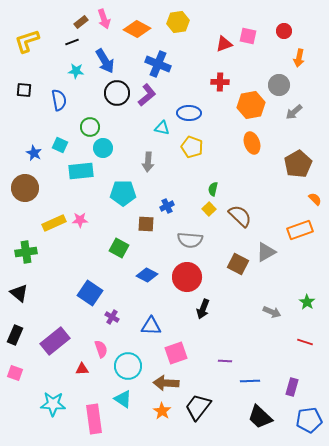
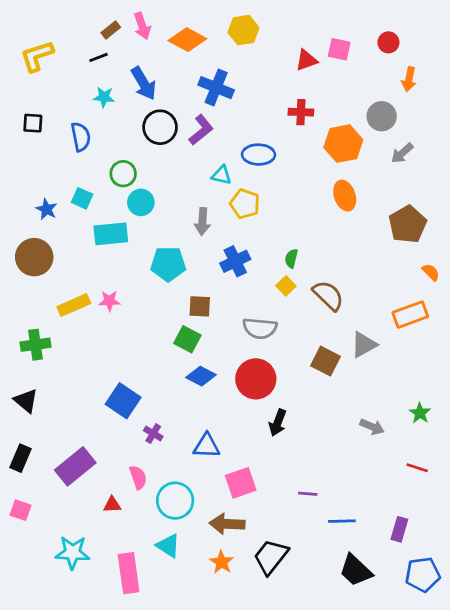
yellow pentagon: (192, 147) -> (245, 204), moved
blue cross: (167, 206) -> (235, 261), moved, size x1.5
green square: (119, 248) -> (187, 339), moved

